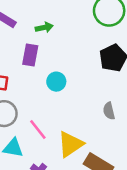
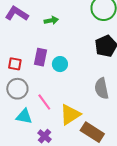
purple rectangle: (30, 55) -> (41, 57), moved
gray semicircle: (109, 111) -> (102, 88), size x1.5

